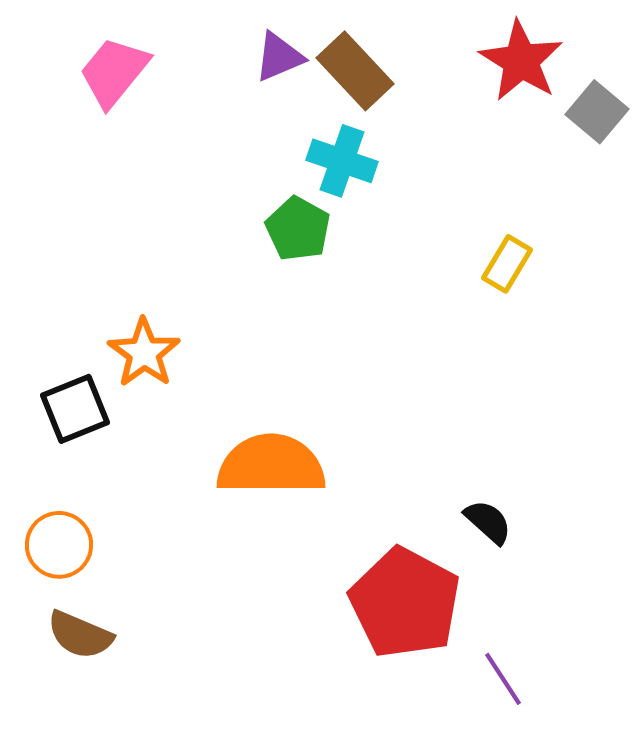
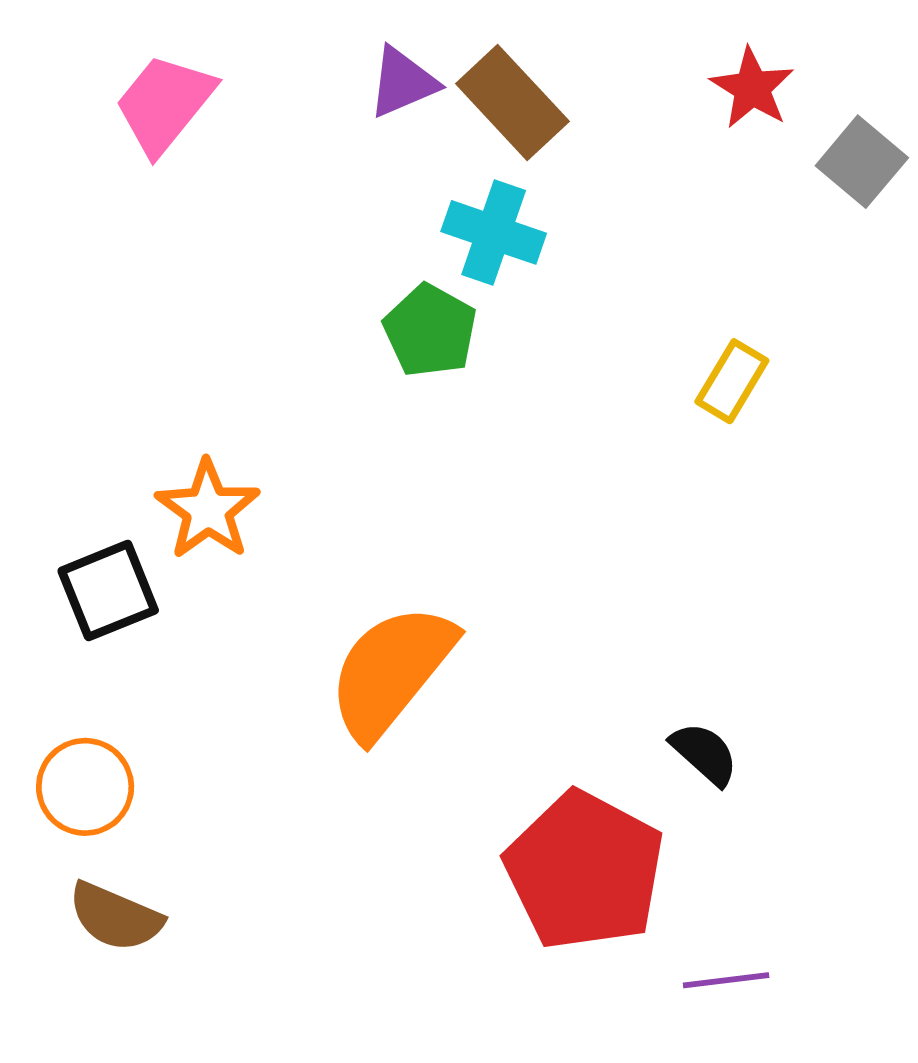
red star: (521, 61) -> (752, 88), size x0.7
orange semicircle: (271, 465) -> (391, 671), turned -51
purple line: (503, 679) -> (726, 980), turned -64

